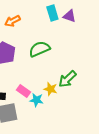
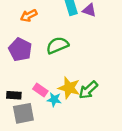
green arrow: (67, 79) -> (88, 90), moved
yellow star: (50, 89) -> (69, 88), size x1.5

